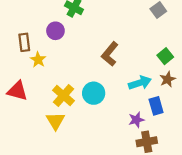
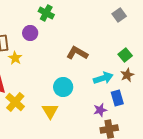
brown L-shape: (110, 54) -> (77, 53), turned 80
yellow cross: (64, 95) -> (15, 102), moved
yellow triangle: (55, 121) -> (50, 111), moved

